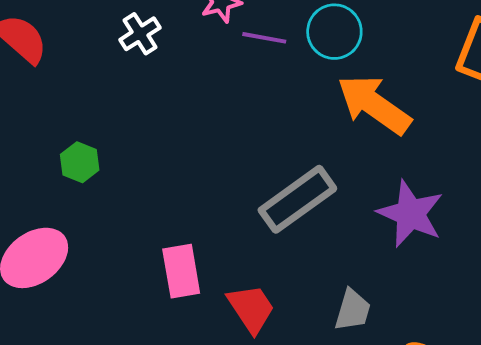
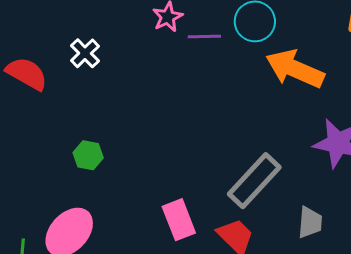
white cross: (140, 34) -> (85, 53), moved
gray rectangle: (297, 199) -> (254, 181), moved

